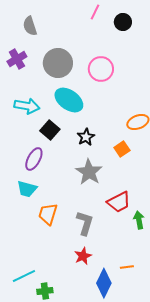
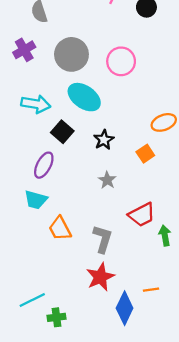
gray star: (89, 172) -> (107, 180), size x0.6
orange trapezoid: (48, 214) -> (60, 229), turned -45
red star: (83, 256) -> (100, 277), size x1.4

